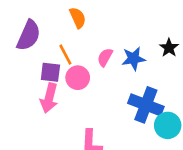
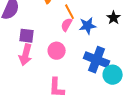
orange line: (65, 55) -> (70, 12), moved
pink circle: (78, 78) -> (57, 51), moved

